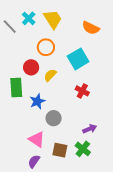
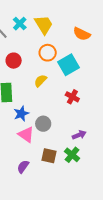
orange circle: (46, 47) -> (48, 53), moved
red circle: (31, 67) -> (14, 61), moved
blue star: (37, 101) -> (21, 114), moved
pink triangle: (37, 139) -> (26, 135), moved

